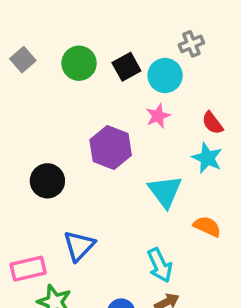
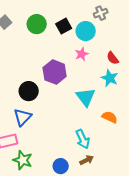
black circle: (47, 181) -> (29, 91), moved
blue triangle: (79, 246) -> (23, 117), moved

